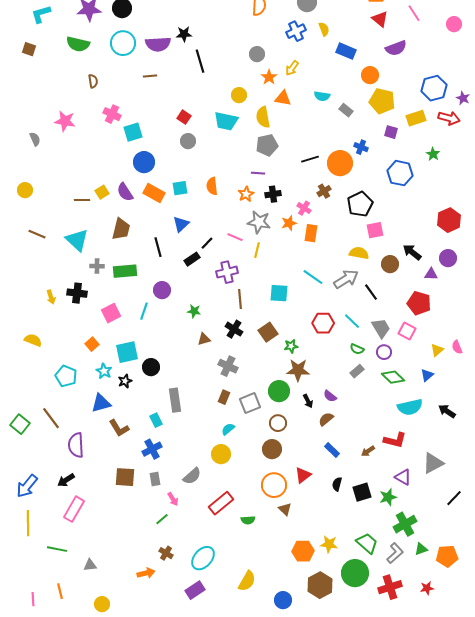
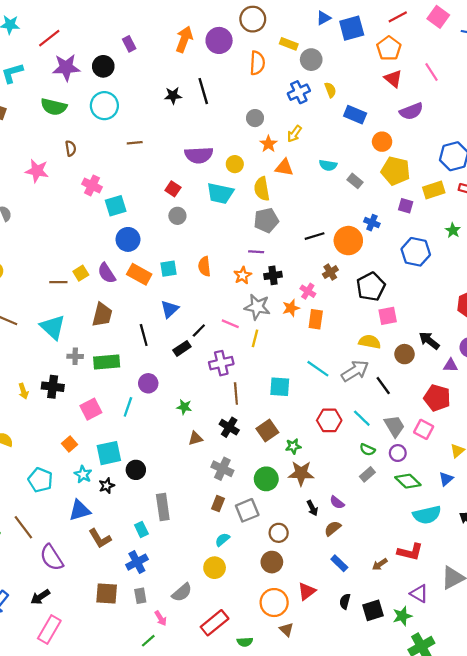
purple semicircle: (158, 44) -> (199, 155), moved
black line: (200, 61) -> (203, 91), moved
pink star: (65, 121) -> (37, 171), moved
green circle: (279, 391) -> (266, 479), moved
purple semicircle: (76, 445) -> (52, 558), turned -30

